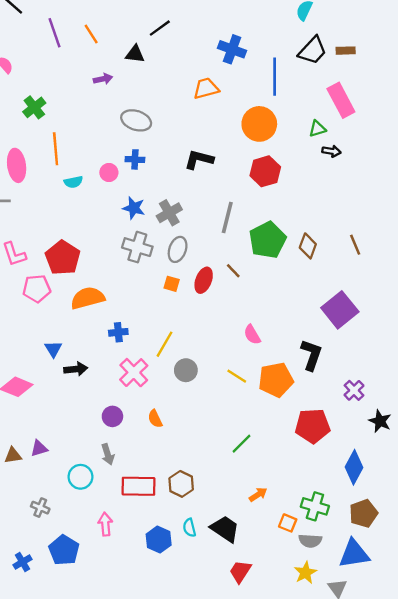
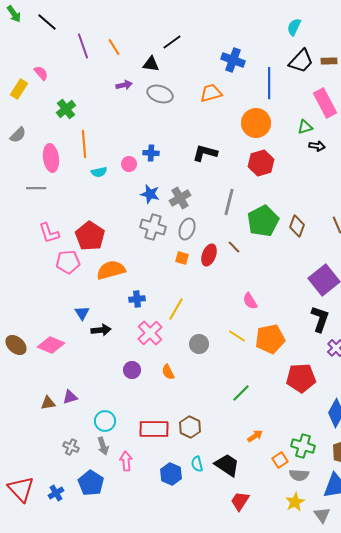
gray ellipse: (136, 120) -> (160, 94), moved
black L-shape: (311, 355) -> (320, 319), moved
gray circle: (186, 370) -> (199, 344), moved
gray arrow: (108, 454) -> (103, 446), moved
orange square: (288, 523) -> (280, 460), turned 35

